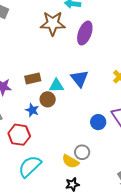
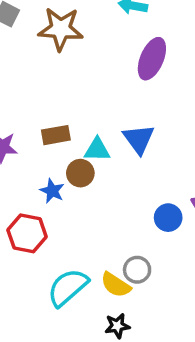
brown star: (53, 23) -> (61, 29), moved
cyan semicircle: (30, 166) -> (68, 287), moved

